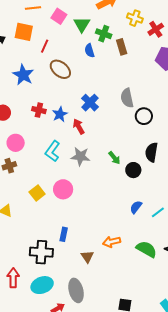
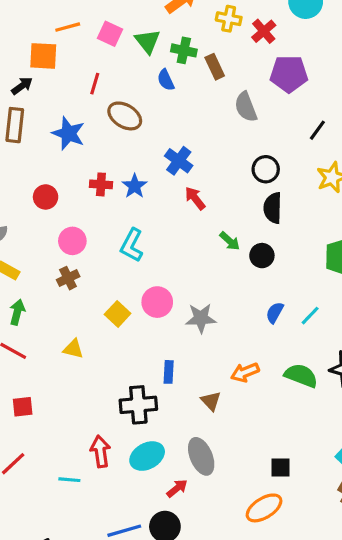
orange square: (24, 32) -> (43, 56), moved
gray semicircle: (127, 98) -> (246, 107), moved
red arrow: (79, 126) -> (195, 198), moved
black semicircle: (151, 152) -> (273, 208), moved
gray star: (80, 156) -> (201, 318), moved

